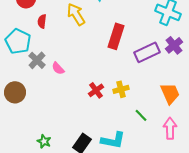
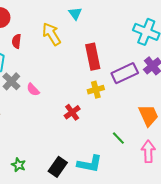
red rectangle: (116, 36) -> (93, 57), turned -30
yellow cross: (121, 89) -> (96, 90), moved

